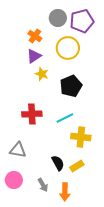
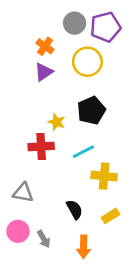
yellow star: (42, 74) -> (57, 122), moved
yellow rectangle: (77, 166) -> (111, 216), moved
gray arrow: (43, 185) -> (44, 239), moved

